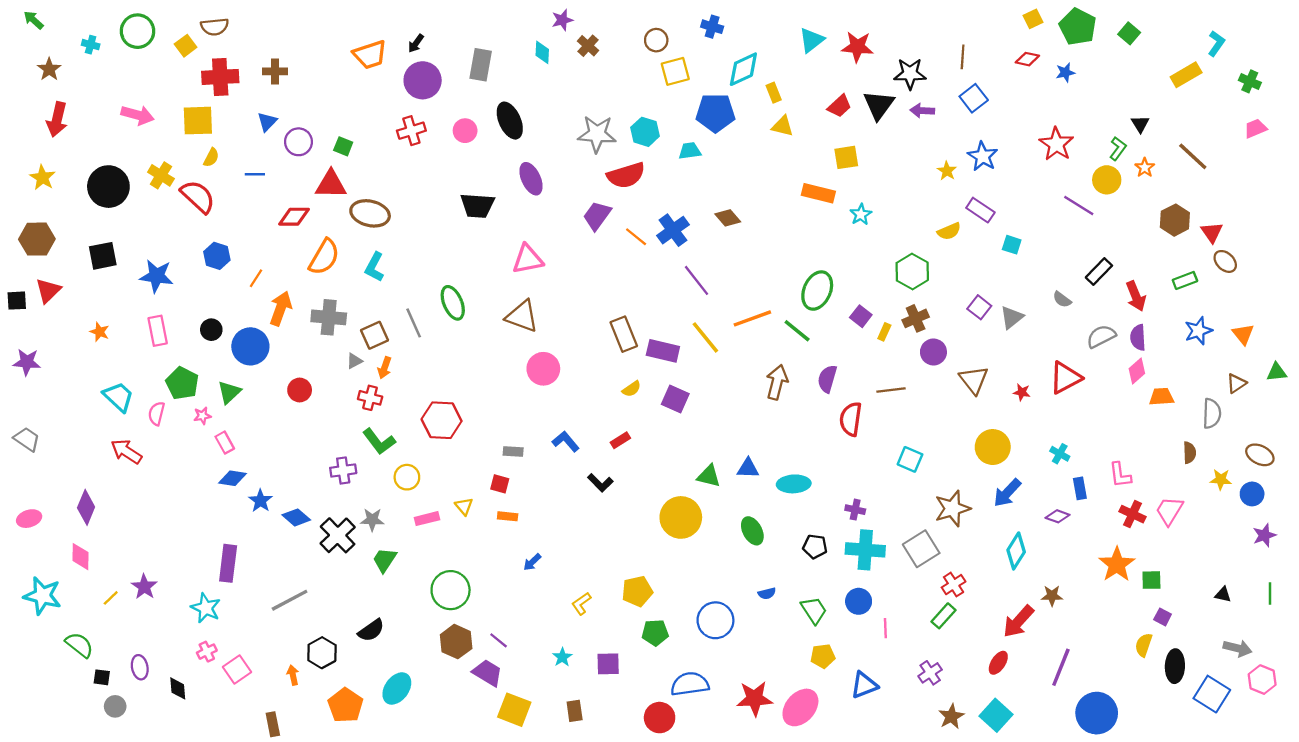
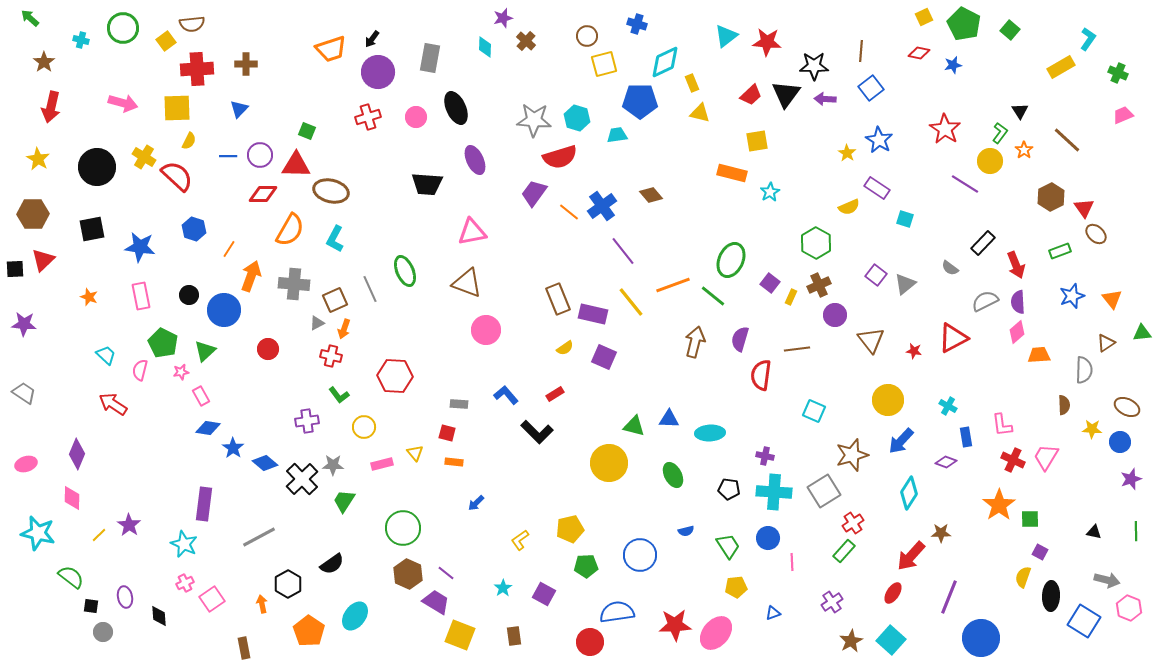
purple circle: (298, 142) -> (260, 155), moved
cyan trapezoid: (118, 397) -> (106, 355), size x0.7
green L-shape: (379, 441) -> (339, 395), size x0.7
black L-shape: (600, 483) -> (537, 432), size x1.4
purple square: (608, 664) -> (544, 594), turned 30
blue triangle: (864, 685) -> (773, 613), size x0.6

